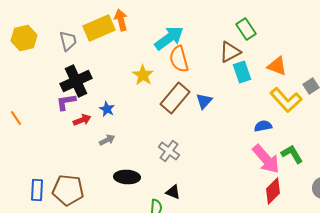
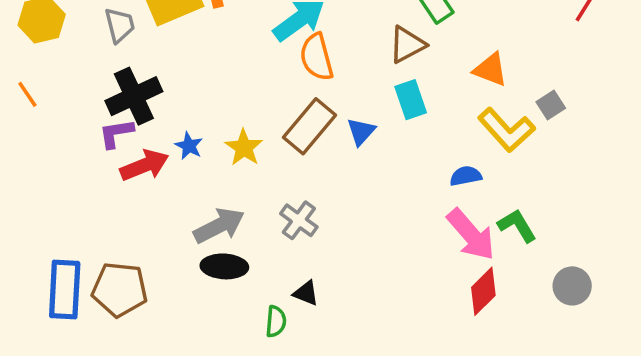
cyan rectangle: (242, 72) -> (411, 100), moved
yellow star: (143, 75) -> (244, 148), moved
orange line: (16, 118) -> (27, 94), moved
red arrow: (82, 120) -> (145, 165), size x1.5
gray arrow: (107, 140) -> (219, 226), moved, size x1.8
blue rectangle: (37, 190) -> (65, 290), size x1.5

